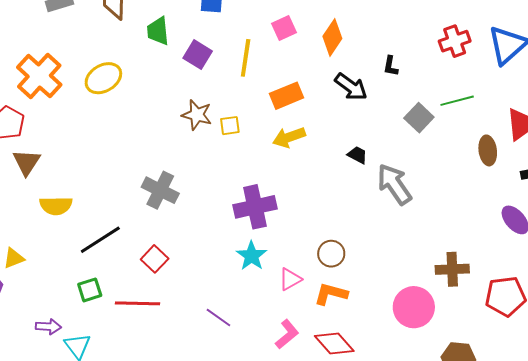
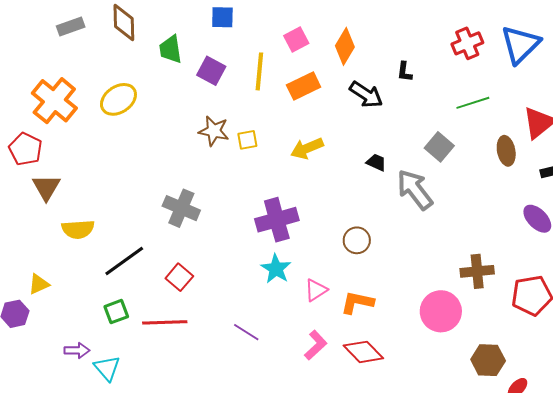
orange rectangle: (287, 96) -> (304, 86), moved
gray square: (419, 118) -> (439, 147), moved
brown circle: (331, 254) -> (357, 240), moved

